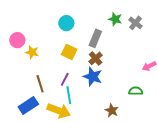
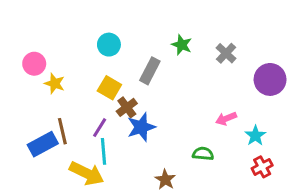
gray cross: (135, 23) -> (226, 53), moved
brown cross: (96, 58) -> (127, 107), moved
blue star: (93, 77) -> (141, 127), turned 30
blue rectangle: (28, 106) -> (43, 144), moved

